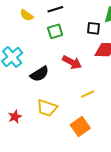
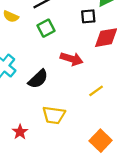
orange square: (80, 126) -> (101, 141), moved

